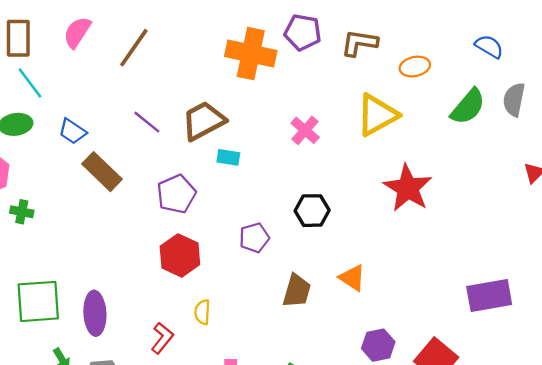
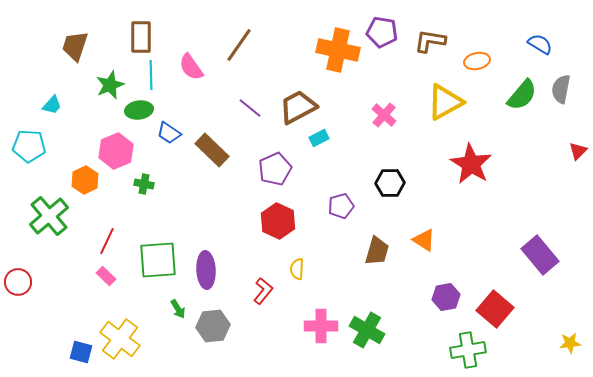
pink semicircle: (77, 32) -> (191, 67), moved, turned -68
cyan line: (30, 83) -> (151, 75), turned 36
blue trapezoid: (72, 131) -> (169, 133), moved
cyan rectangle: (228, 157) -> (319, 138), turned -36
purple rectangle: (489, 296) -> (540, 255), turned 60

